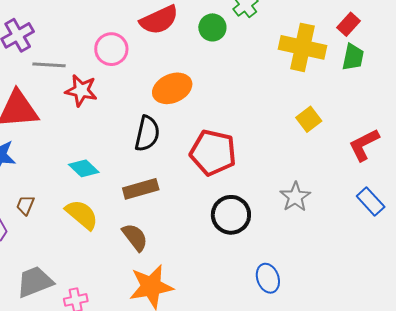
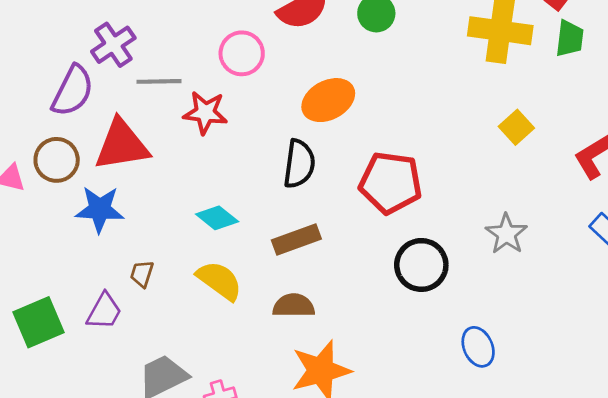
brown semicircle: (135, 237) -> (294, 306), turned -48

